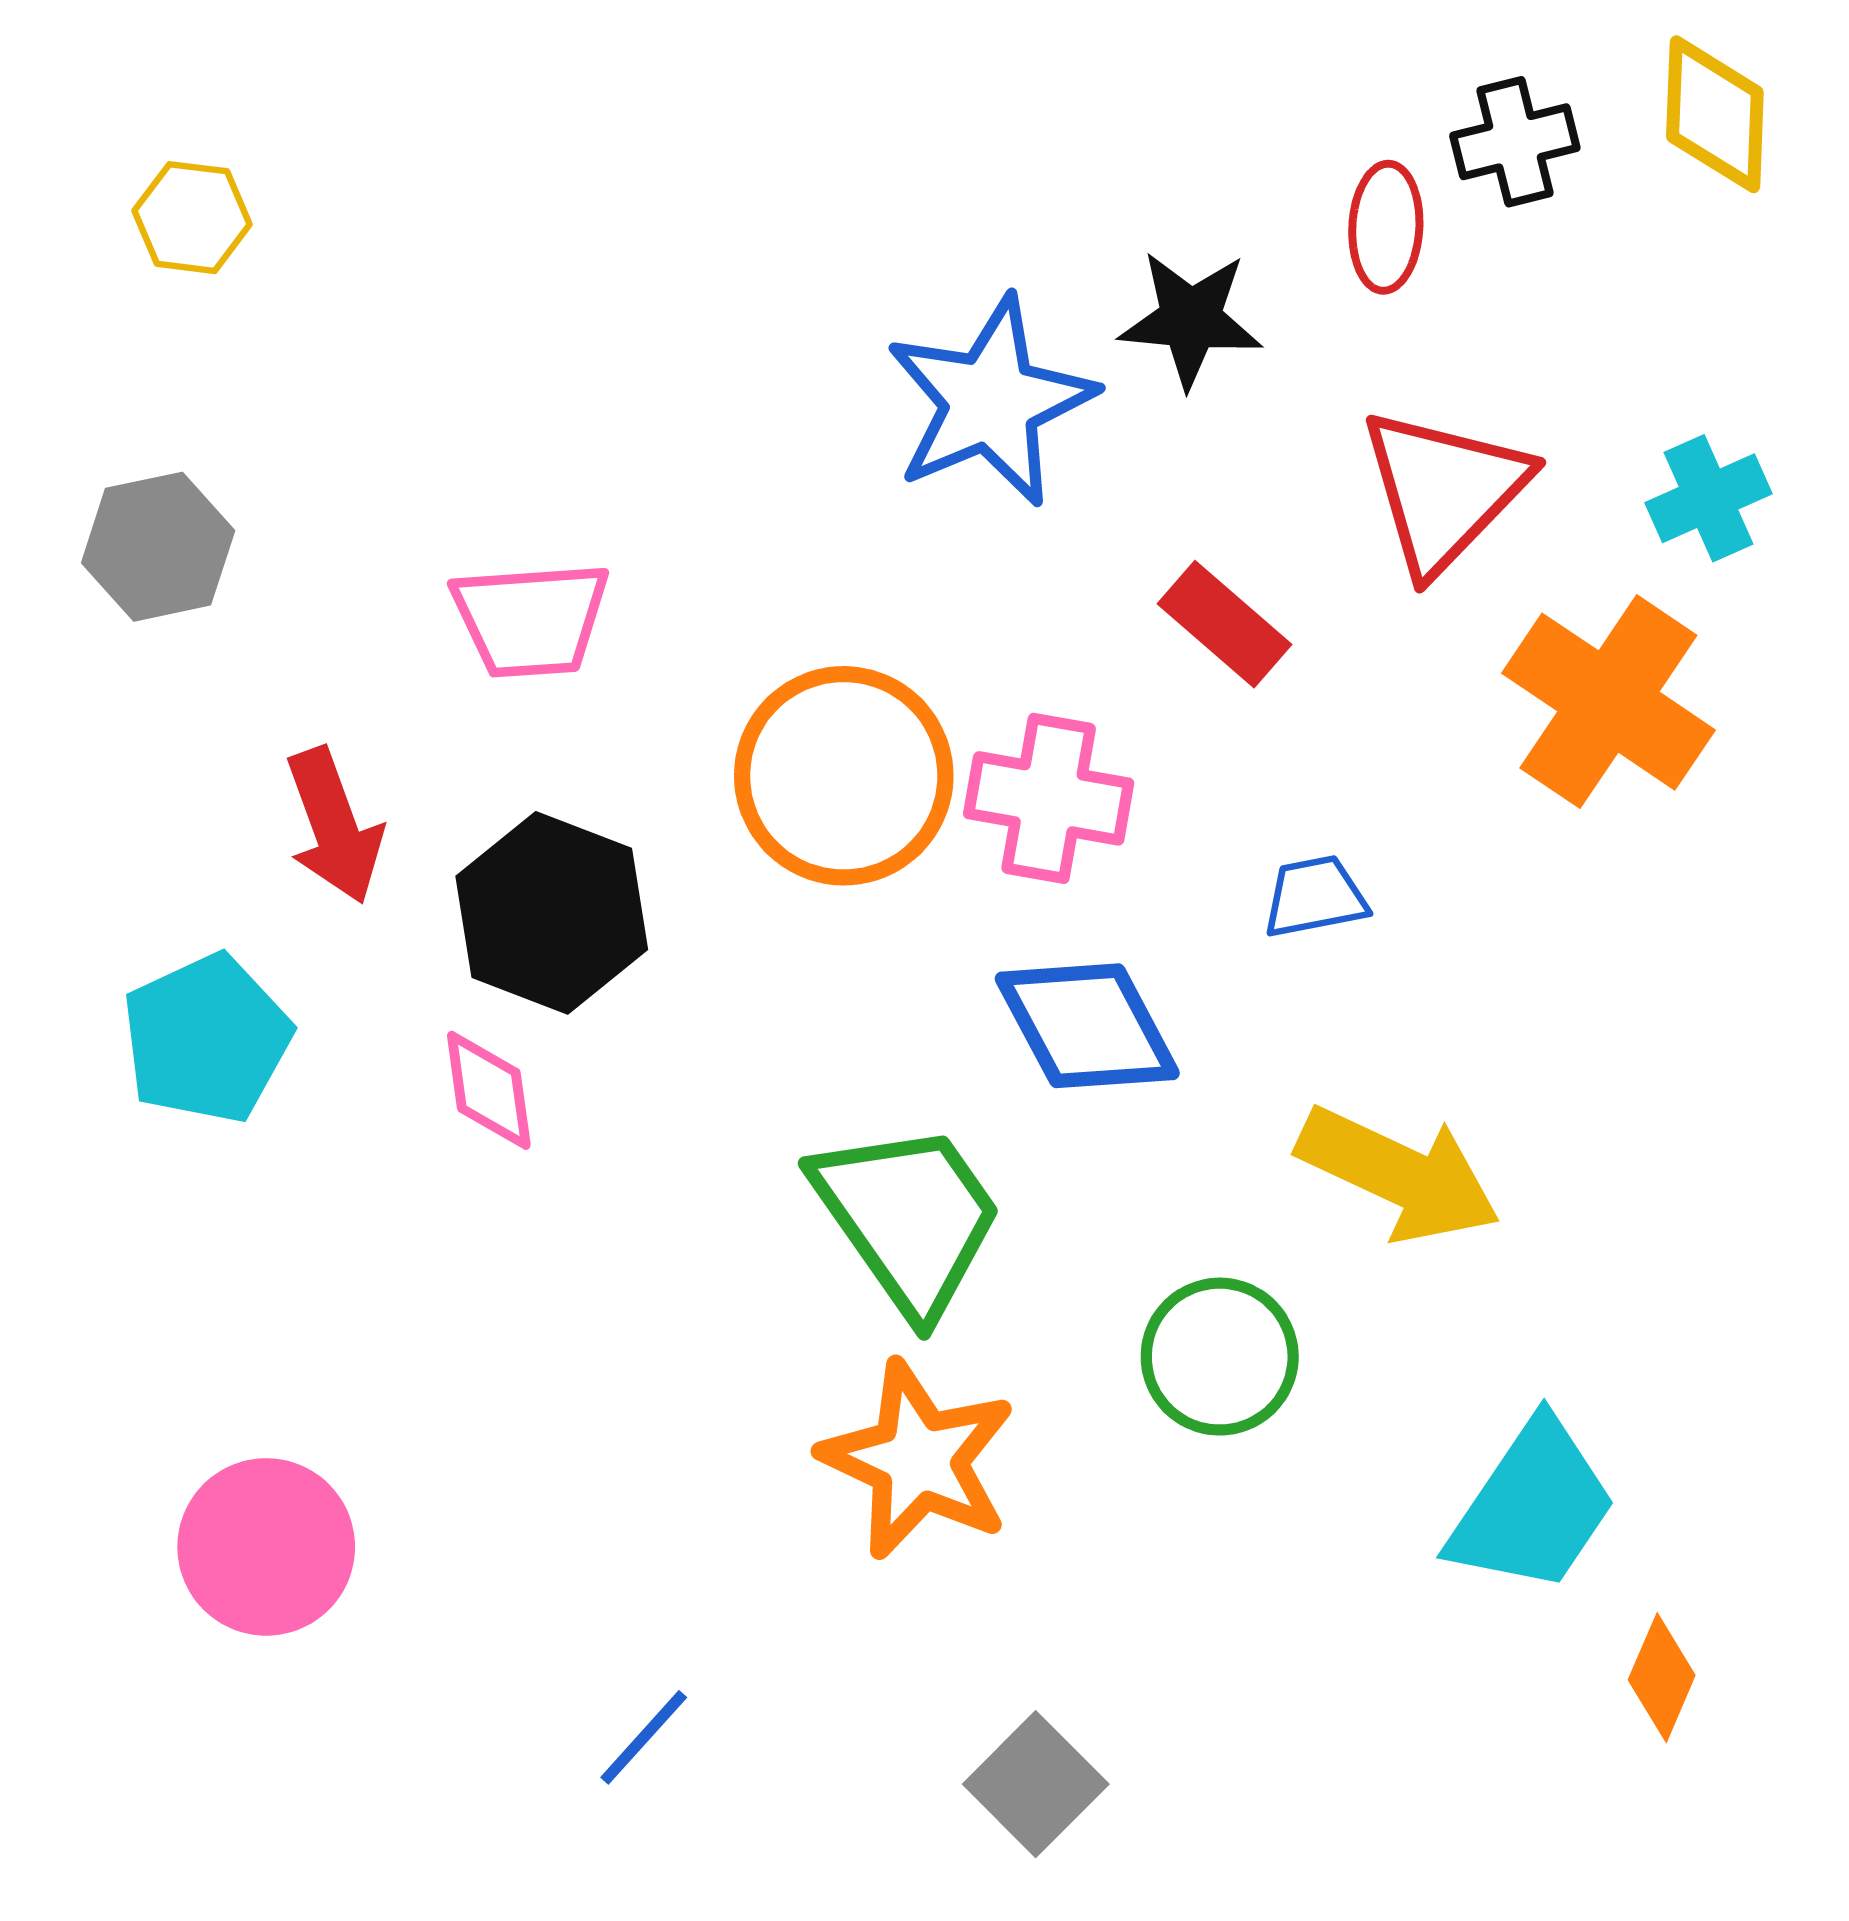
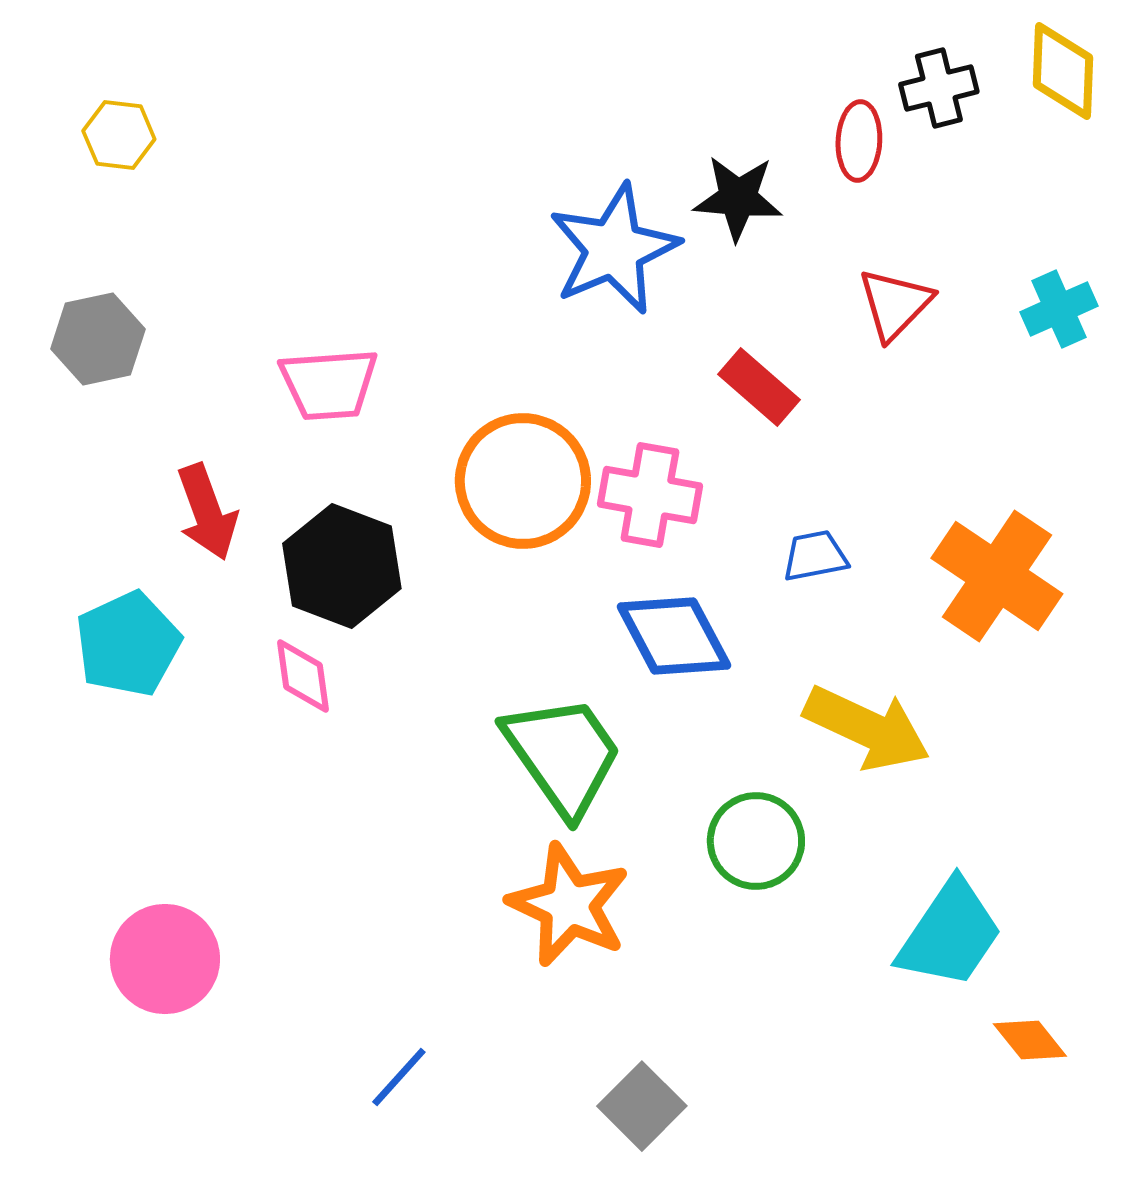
red triangle: (1444, 490) -> (895, 304), size x0.7
orange cross: (1608, 702) -> (997, 576), moved
orange diamond: (1662, 1678) -> (1030, 1040), turned -62

